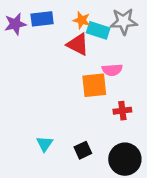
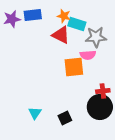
gray star: (124, 21) -> (96, 37), moved
red cross: (122, 111) -> (103, 91), moved
black circle: (125, 159) -> (100, 107), moved

